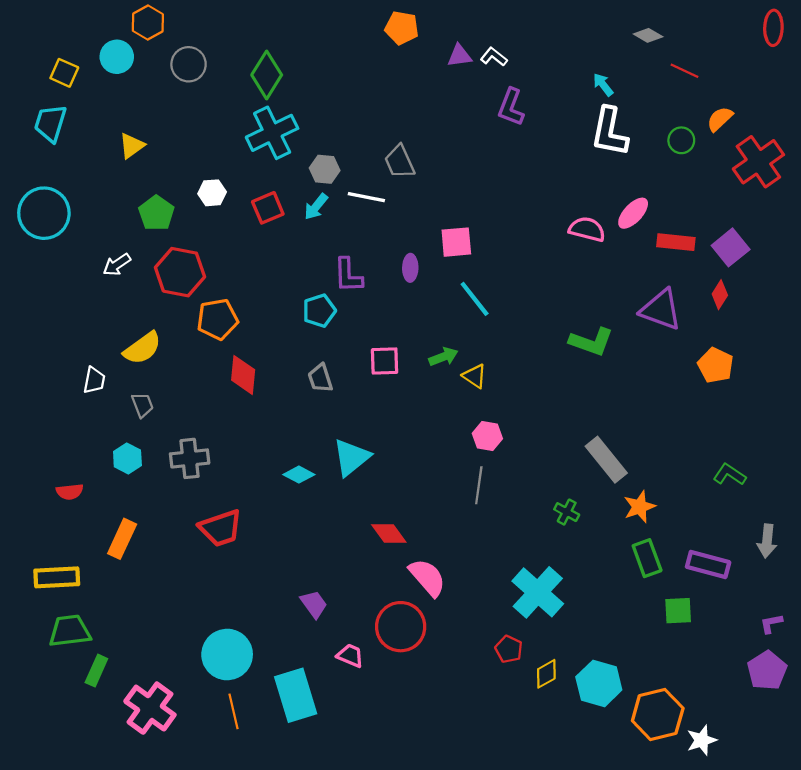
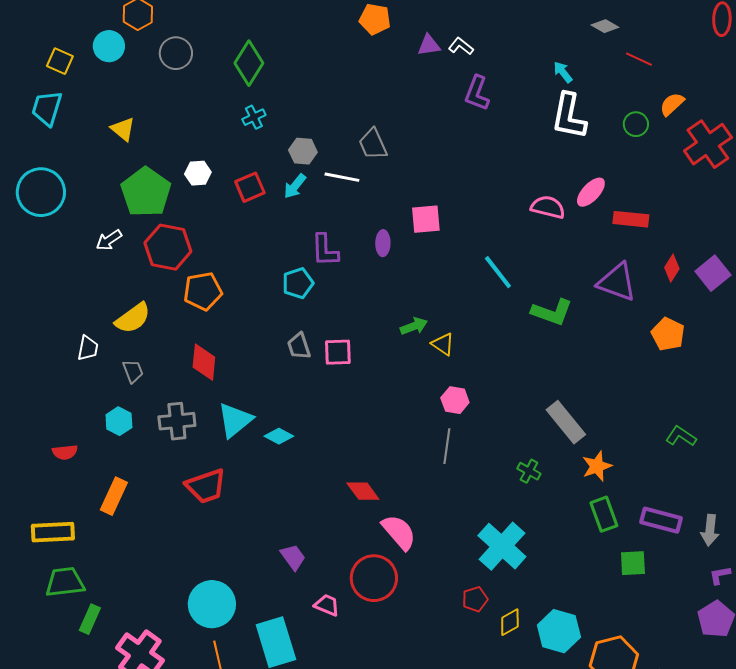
cyan cross: (272, 133) -> (254, 117), size x0.5
yellow triangle: (132, 146) -> (123, 129), turned -44
green pentagon: (156, 213) -> (146, 192), size x1.5
purple square: (731, 247) -> (713, 273), moved
cyan line: (475, 299) -> (498, 272), moved
pink square: (385, 361) -> (338, 352), moved
red diamond: (243, 375) -> (204, 362), moved
cyan triangle: (351, 457) -> (235, 420), moved
gray arrow: (767, 541) -> (710, 530), moved
red pentagon: (509, 649) -> (475, 599), turned 30

